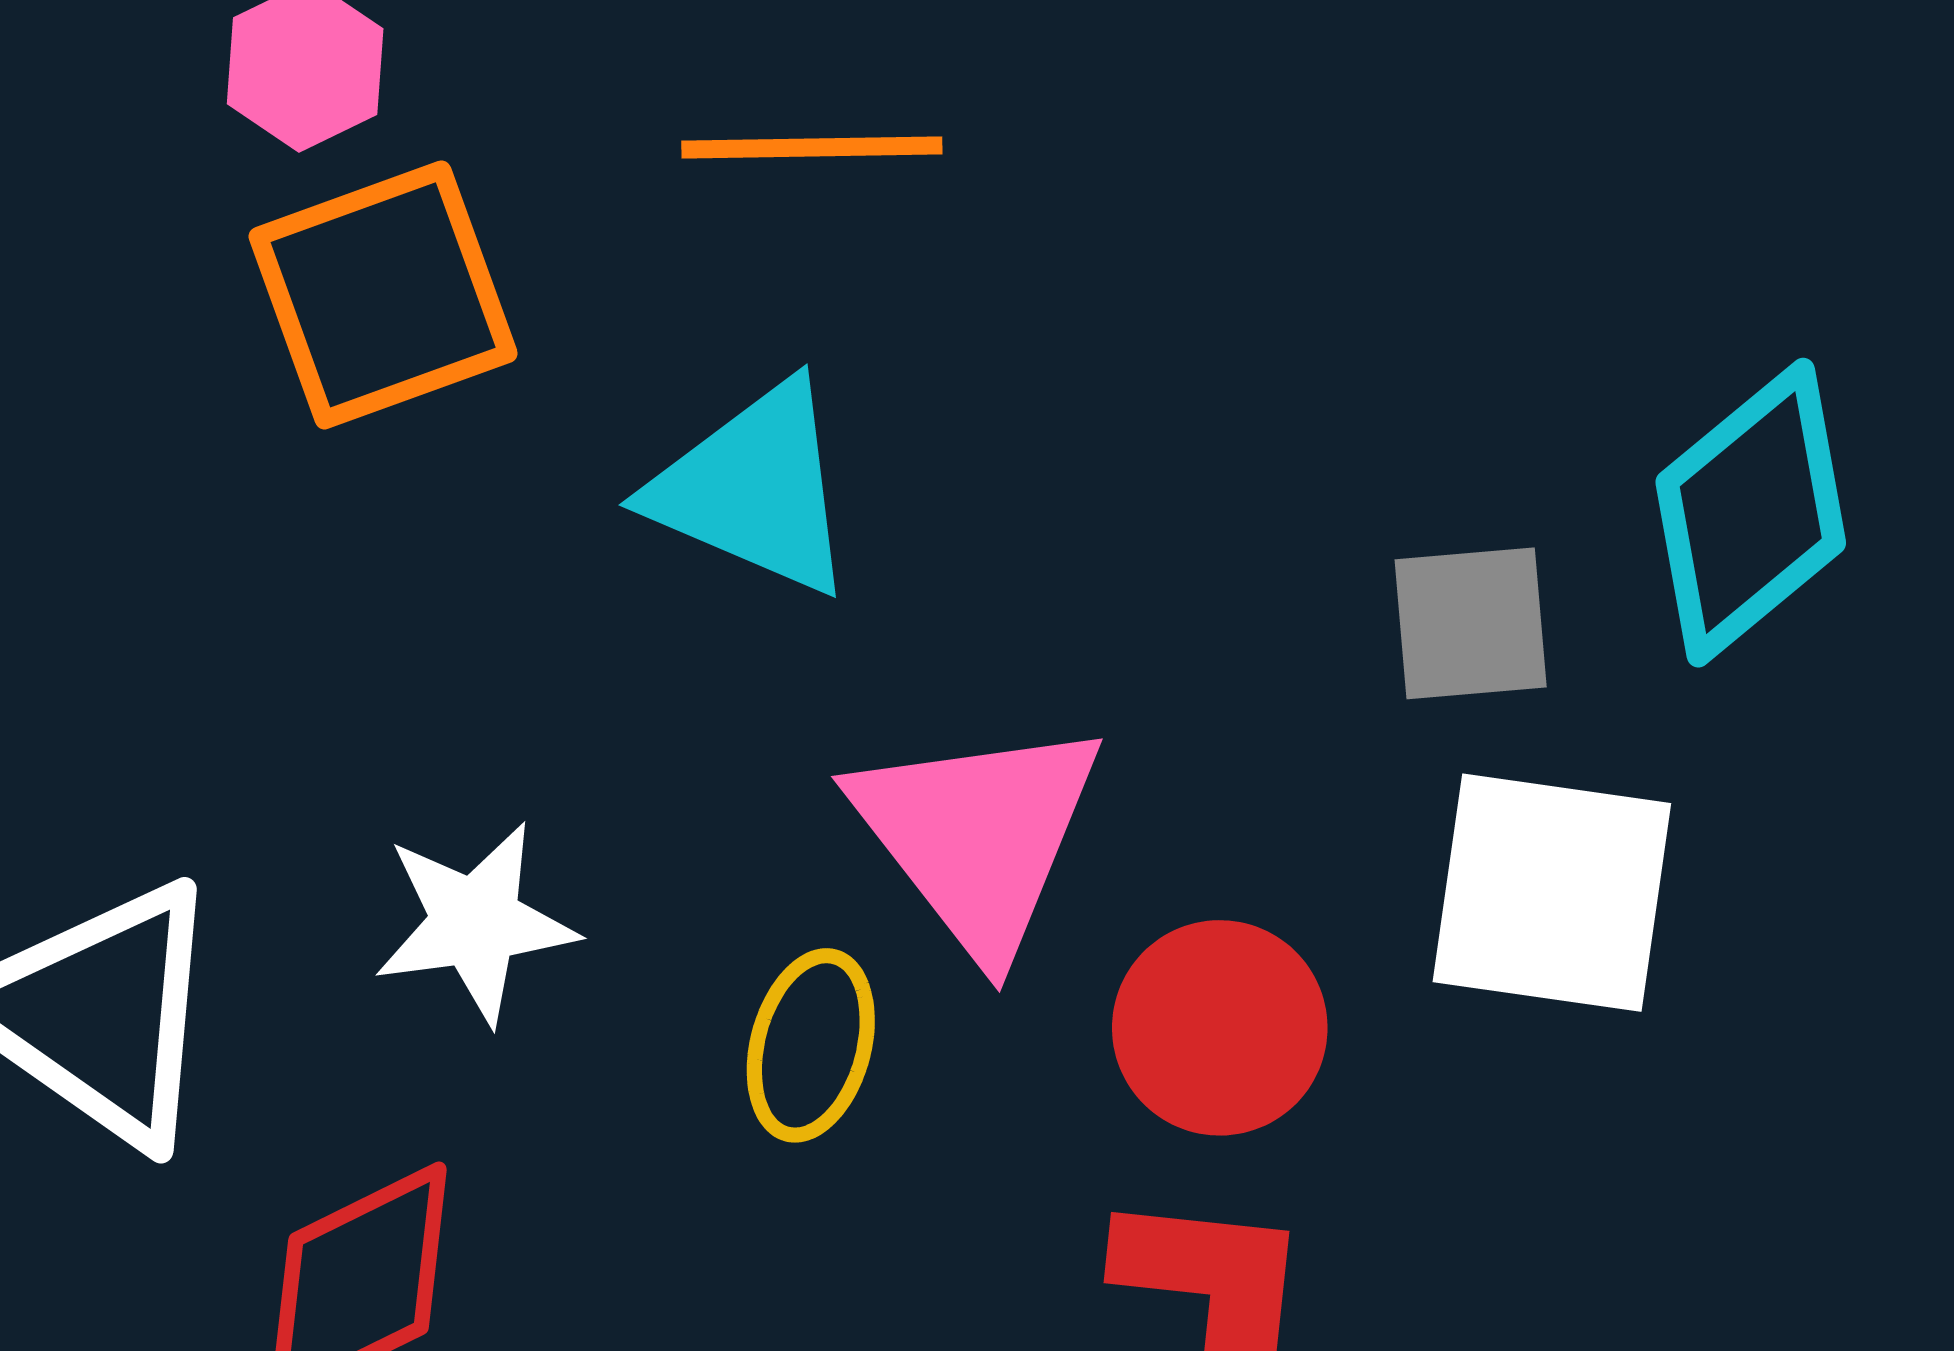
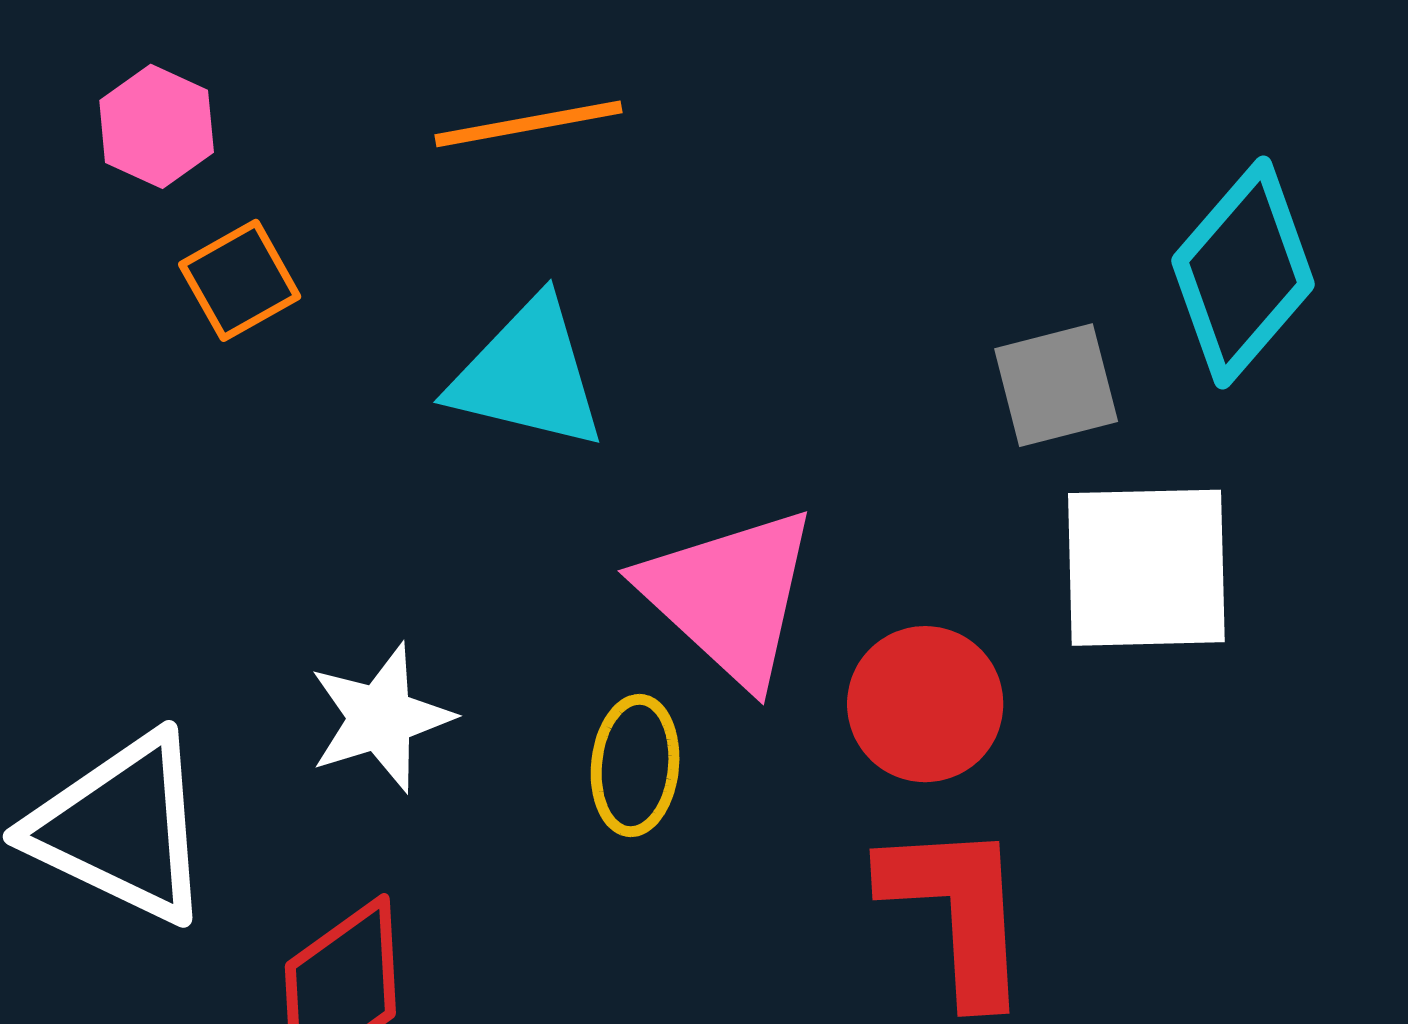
orange square: (383, 295) -> (240, 280), size x0.6

